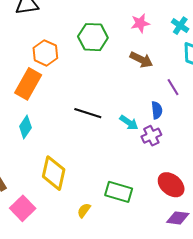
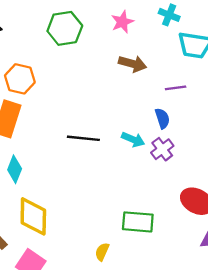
green hexagon: (93, 37) -> (65, 28), moved
purple line: (173, 87) -> (176, 88), turned -54
yellow diamond: (54, 173) -> (33, 216), moved

